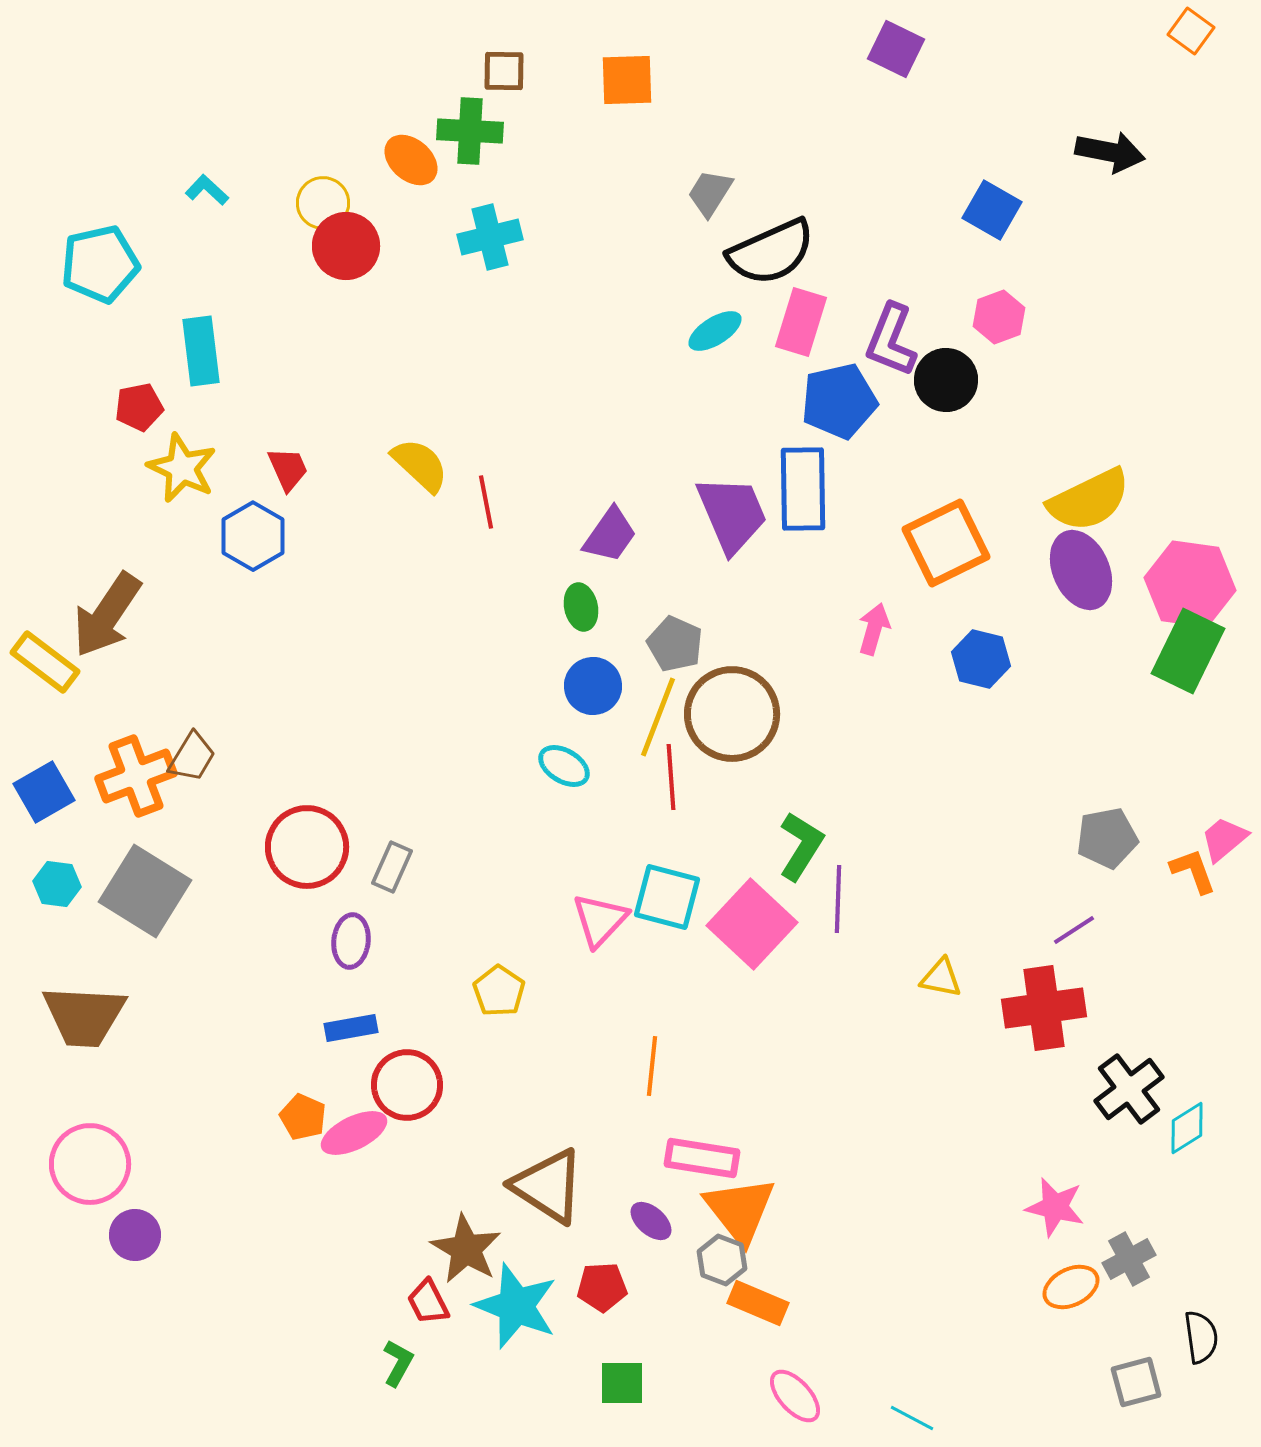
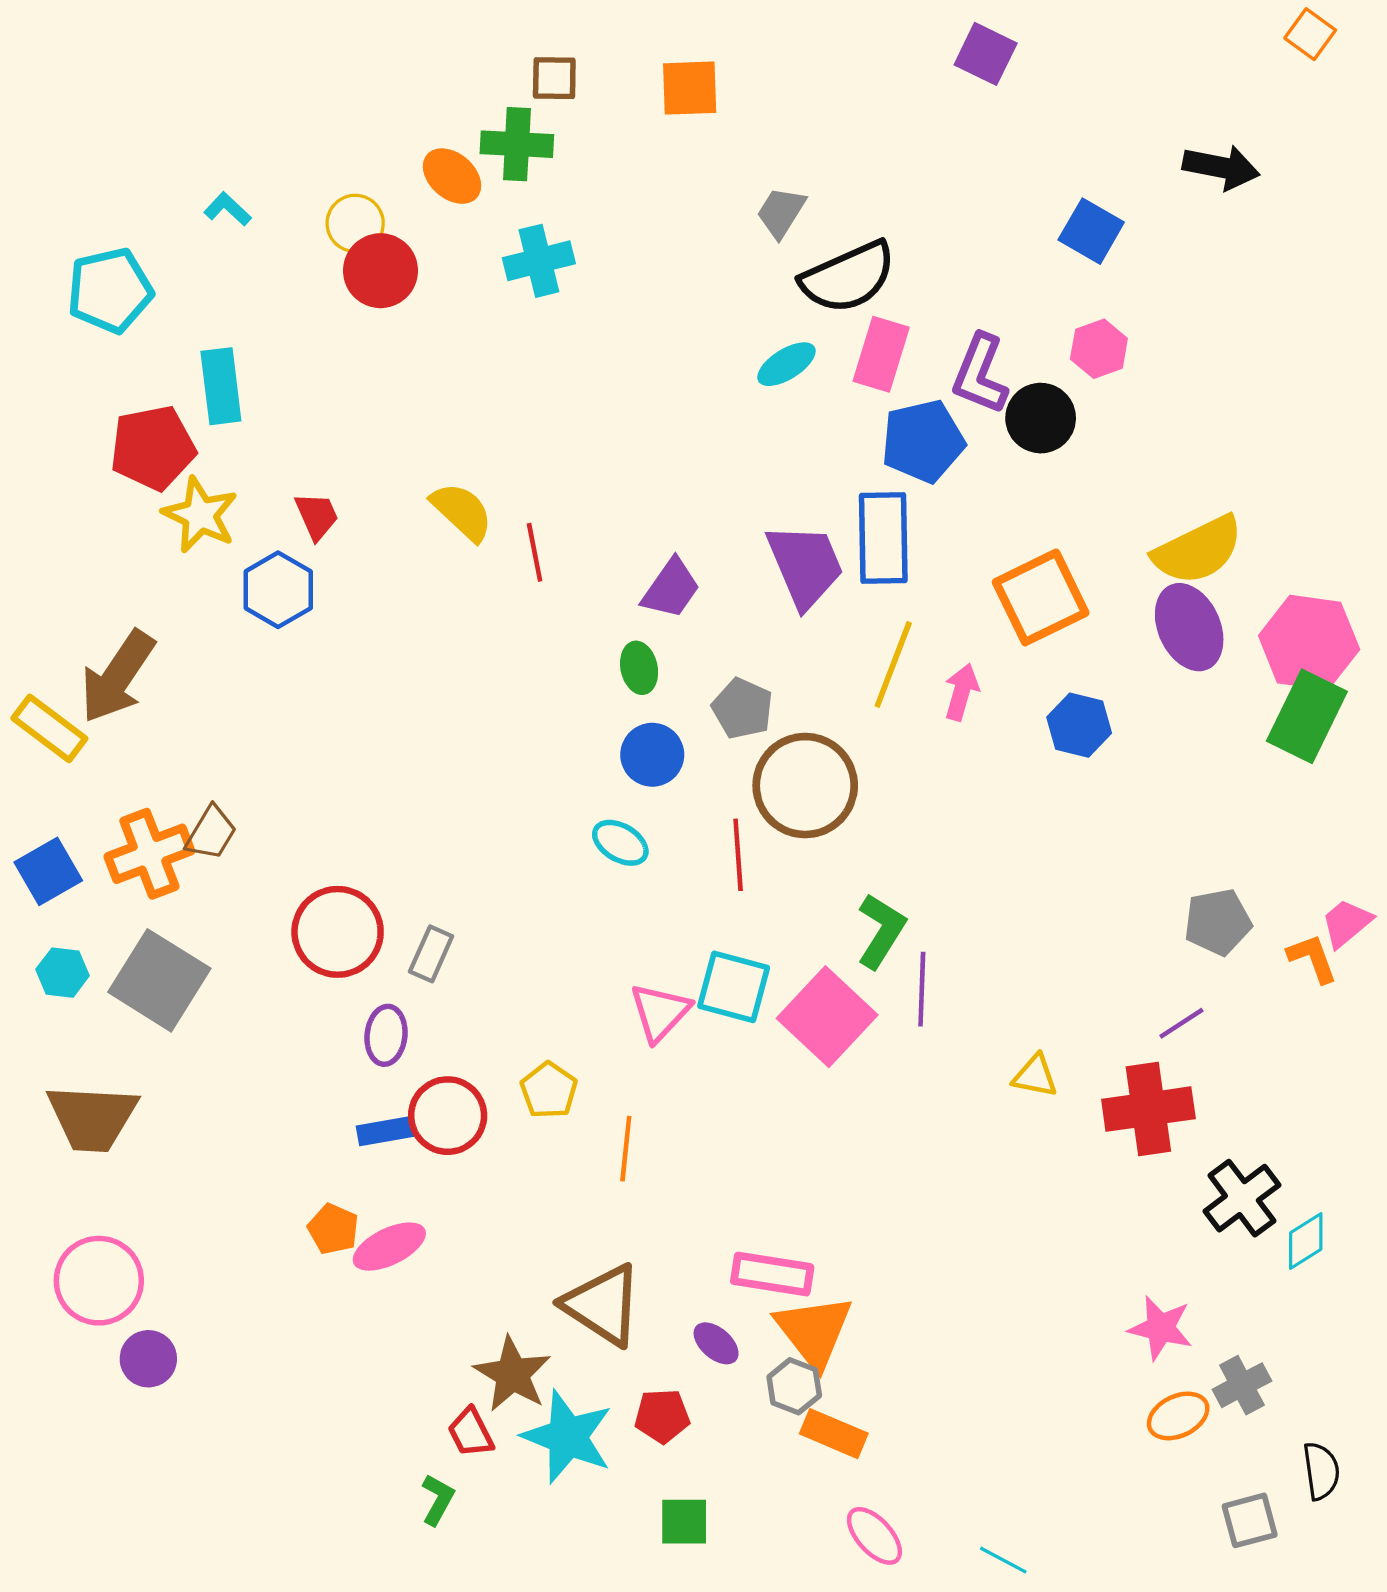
red pentagon: (139, 407) -> (153, 448), size x1.6
yellow line: (658, 717) -> (893, 665), moved
orange line: (652, 1066) -> (626, 1149), moved
red circle: (407, 1085) -> (448, 1116), moved

